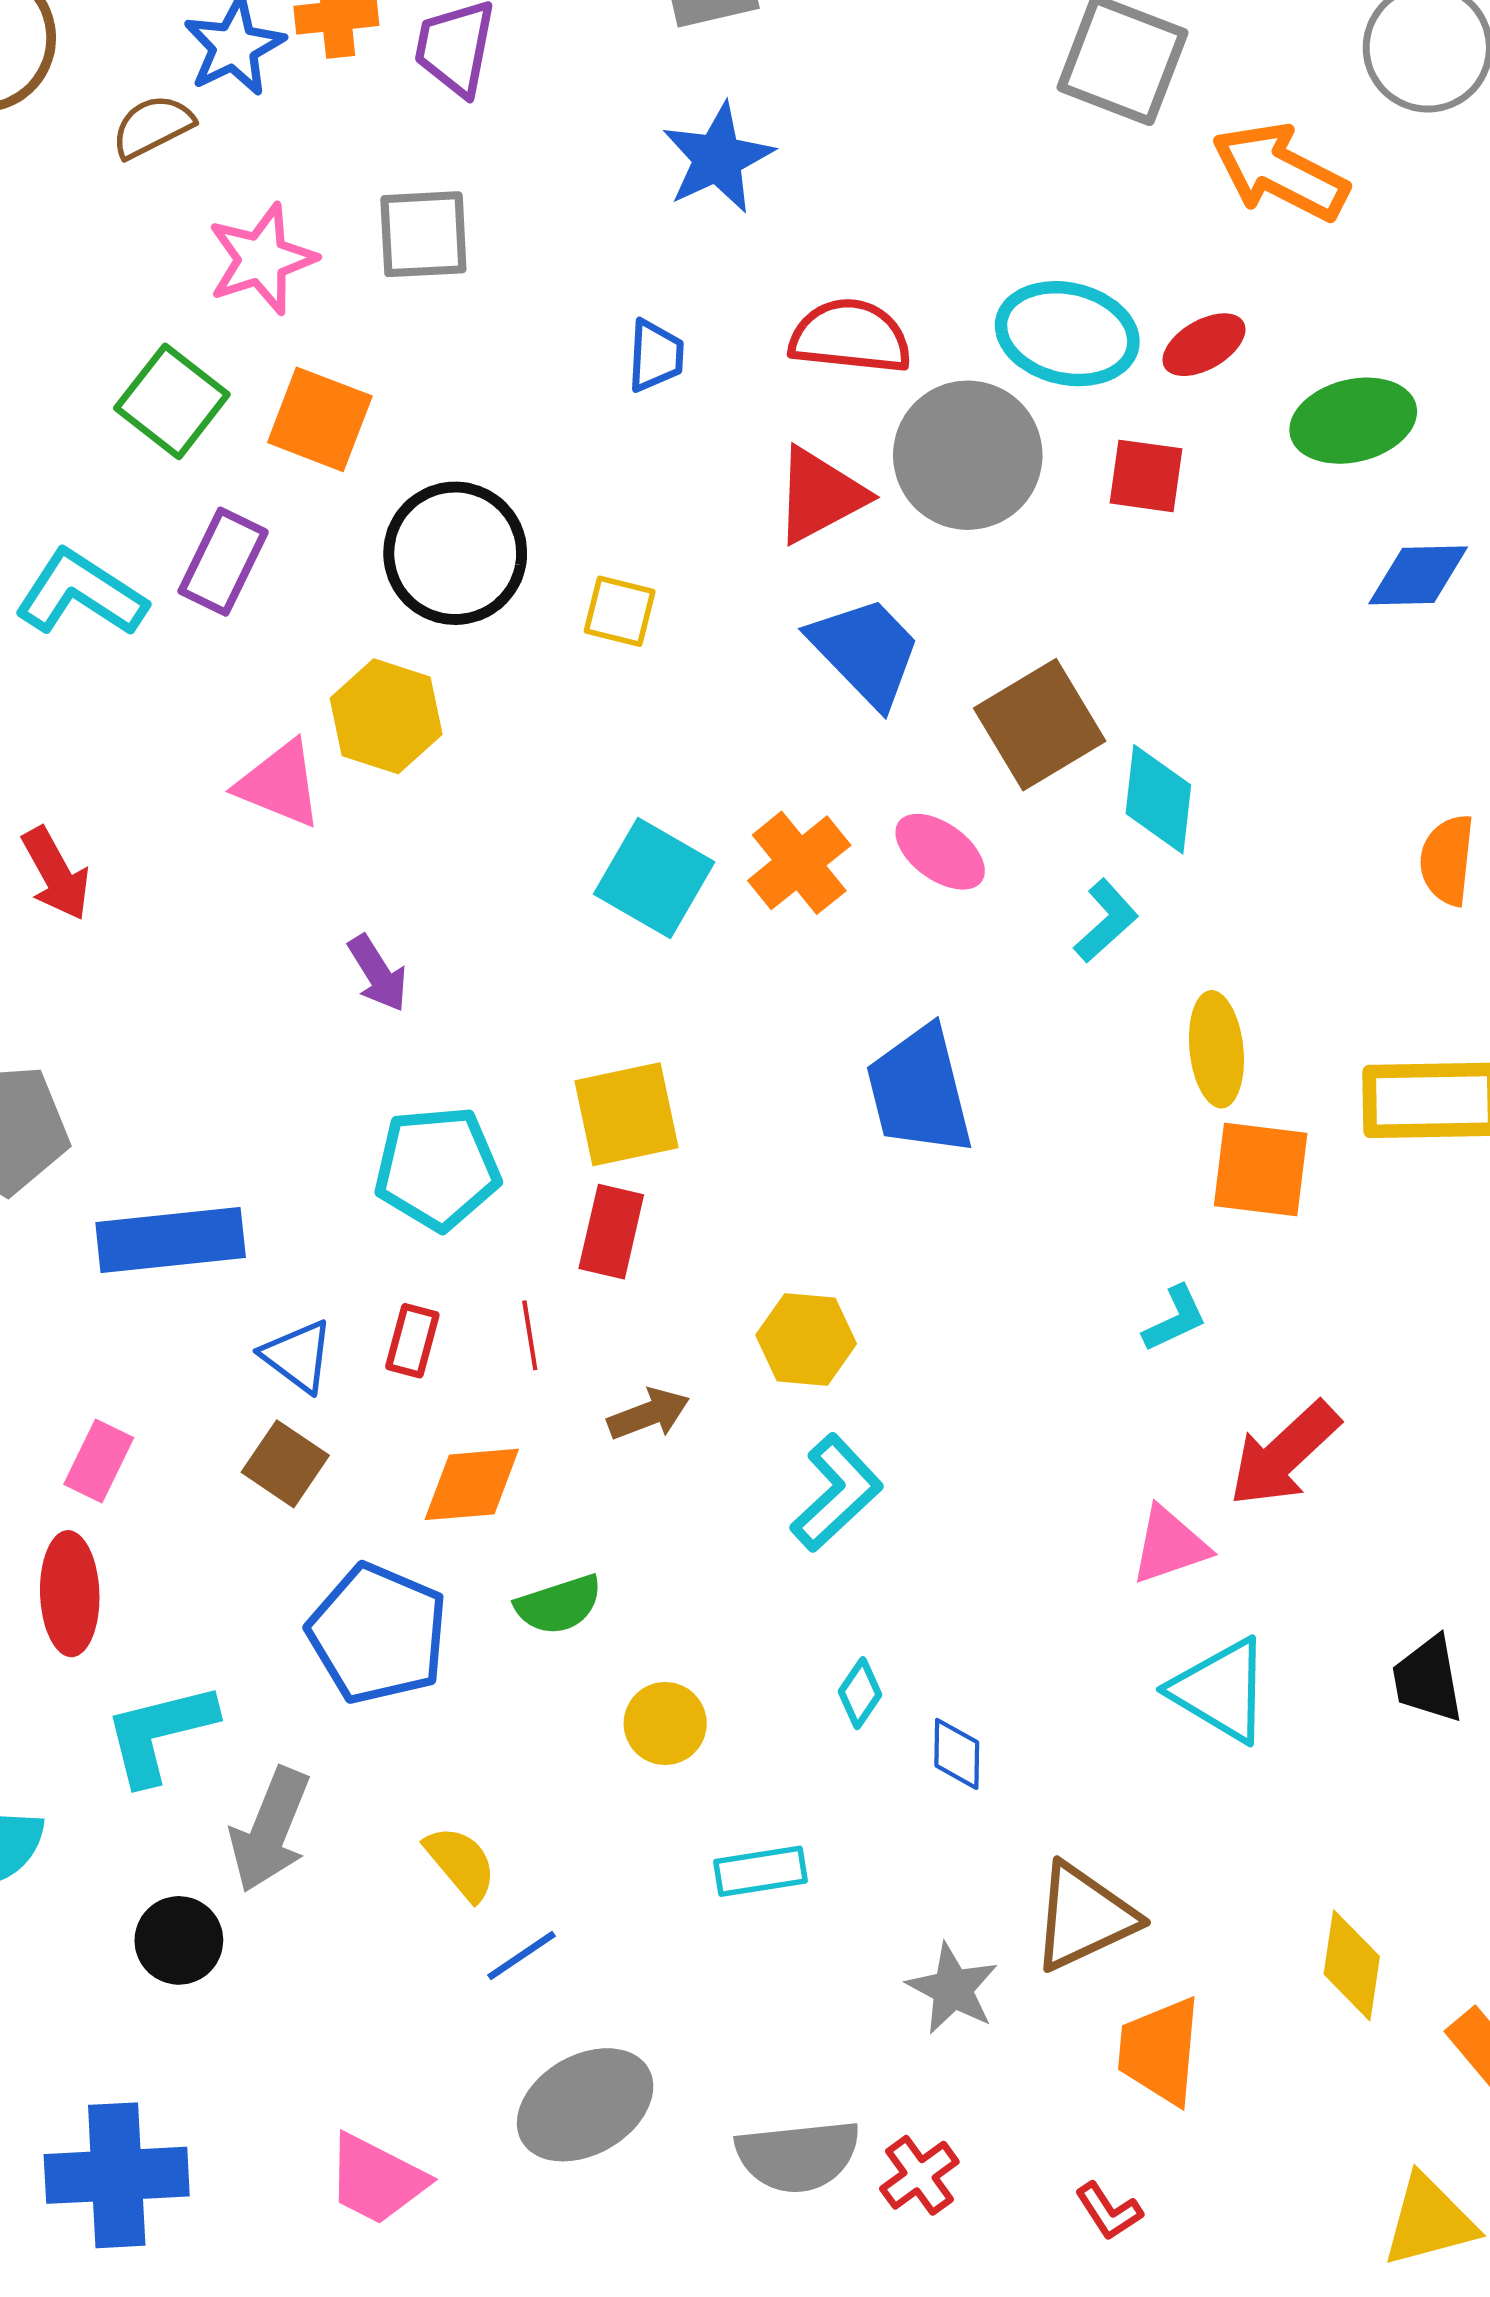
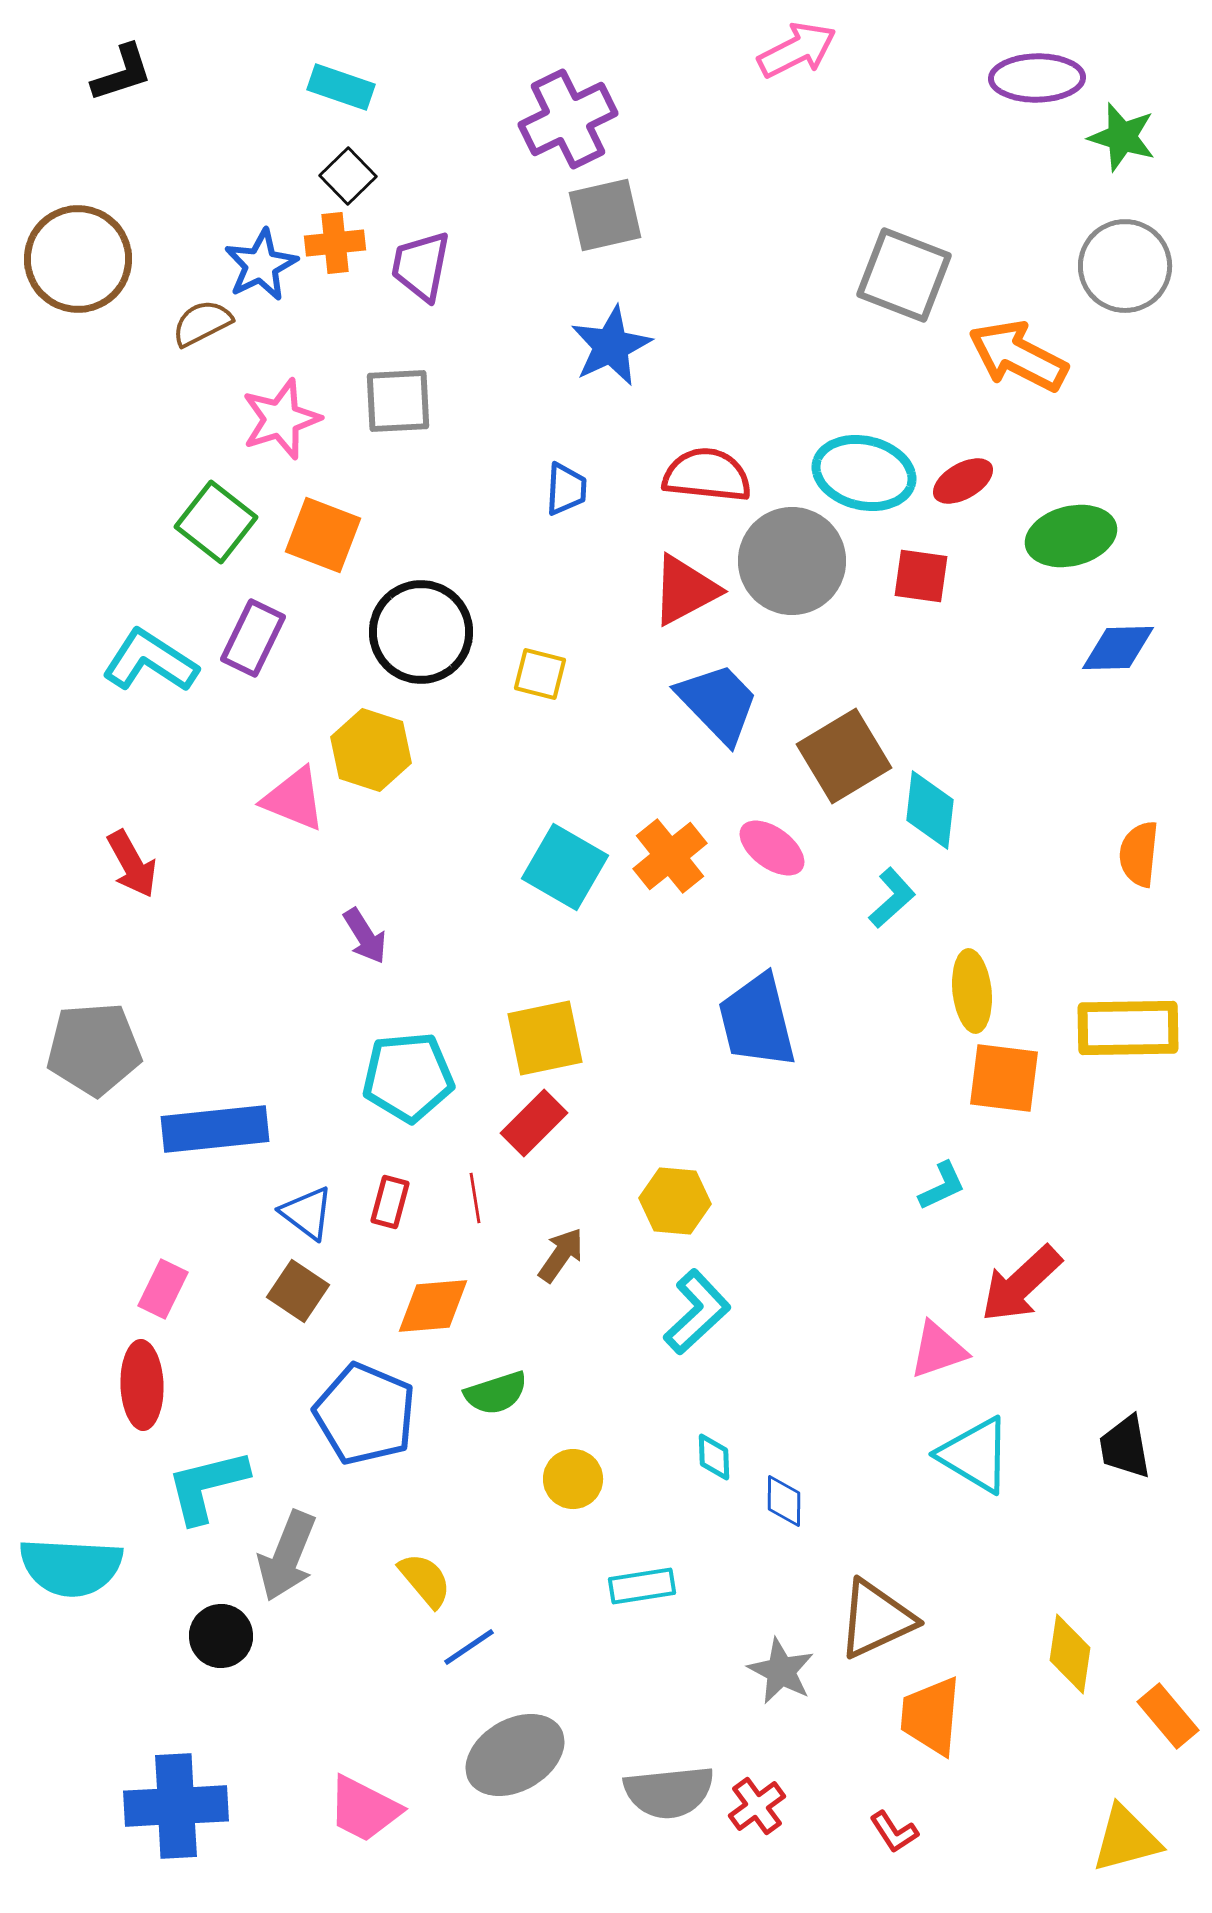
red rectangle: (611, 1232) -> (534, 1123), turned 32
brown arrow: (649, 1414) -> (561, 1255), turned -34
cyan diamond: (860, 1693) -> (714, 1457), turned -36

